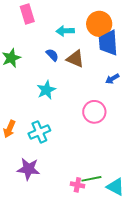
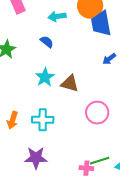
brown triangle: (75, 59) -> (70, 83), moved
pink circle: (94, 112) -> (97, 113), moved
cyan cross: (39, 132) -> (43, 120), turned 30

